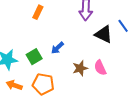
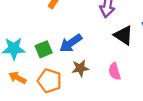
blue arrow: (58, 48) -> (71, 43), size x1.5
brown star: (80, 68) -> (80, 68), moved

